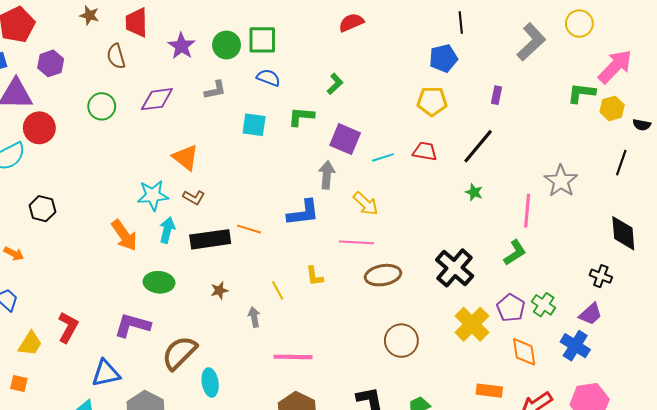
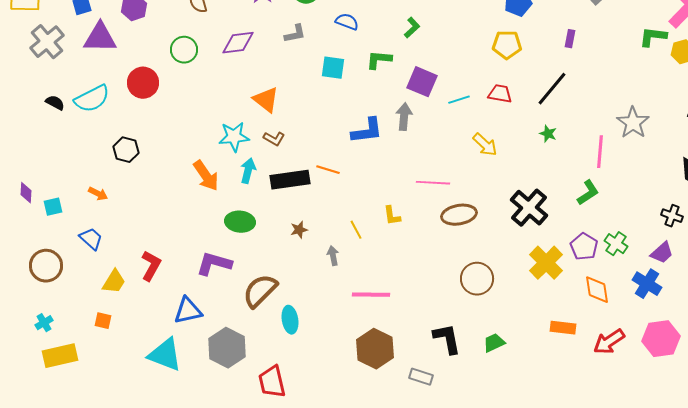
red circle: (39, 128) -> (143, 83), moved
yellow arrow: (366, 204) -> (485, 145), moved
blue L-shape: (303, 213) -> (367, 131), moved

